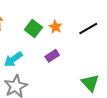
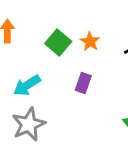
purple rectangle: (52, 56) -> (83, 83), turned -40

